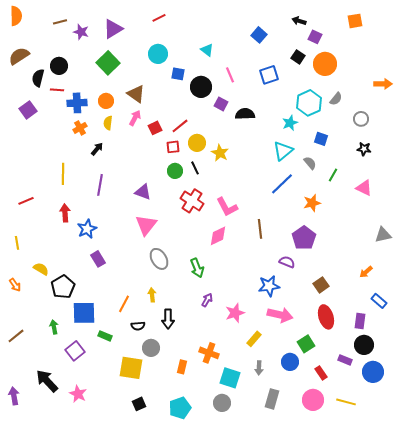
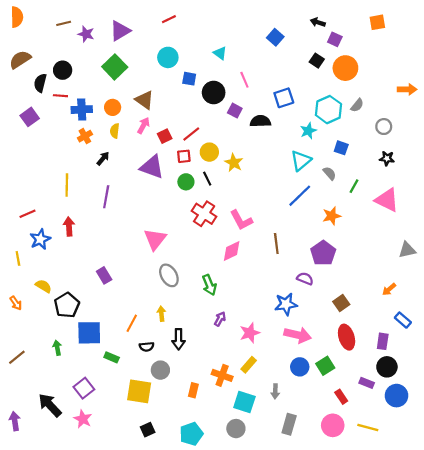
blue square: (269, 75) -> (284, 98), moved
pink triangle: (364, 188) -> (387, 200), size x1.4
purple triangle: (143, 192) -> (152, 167), moved, size x1.4
blue star: (87, 229) -> (40, 239), moved
yellow rectangle: (254, 339) -> (249, 365), moved
purple square: (75, 351) -> (84, 388), moved
blue circle: (290, 362) -> (300, 367), moved

